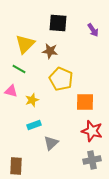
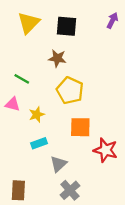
purple arrow: (93, 30) -> (112, 20), moved, turned -120
yellow triangle: (25, 44) -> (29, 23), moved
orange square: (85, 102) -> (80, 127), moved
gray cross: (92, 160) -> (70, 190), moved, turned -30

